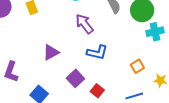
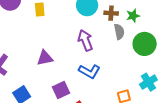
cyan cross: (155, 32) -> (148, 82), moved, turned -36

